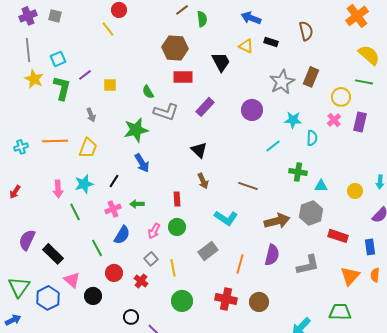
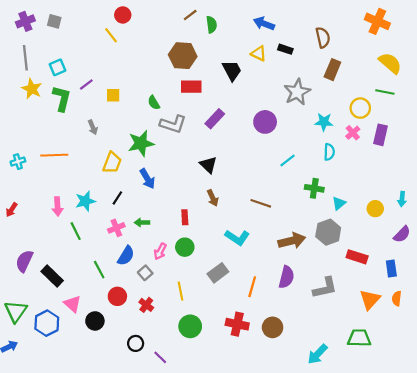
orange cross: (357, 16) -> (377, 21), turned -30
brown rectangle: (311, 77) -> (332, 70), moved
cyan star: (293, 120) -> (324, 122), moved
yellow trapezoid: (88, 148) -> (112, 163), moved
cyan triangle: (321, 186) -> (339, 203), turned -40
gray square: (151, 259) -> (145, 273), moved

